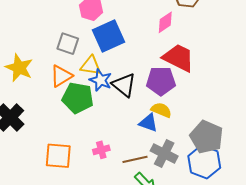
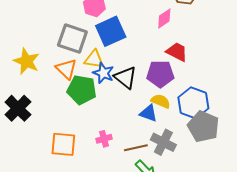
gray square: (68, 44) -> (72, 39), size x1.4
red trapezoid: (179, 58) -> (177, 52), size x0.7
orange triangle: (61, 76) -> (66, 69), turned -45
blue hexagon: (204, 162) -> (193, 103), moved

